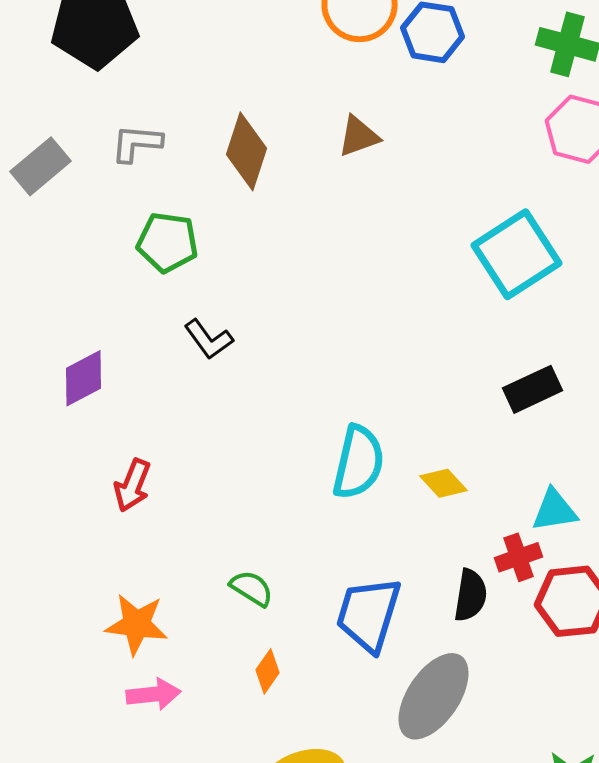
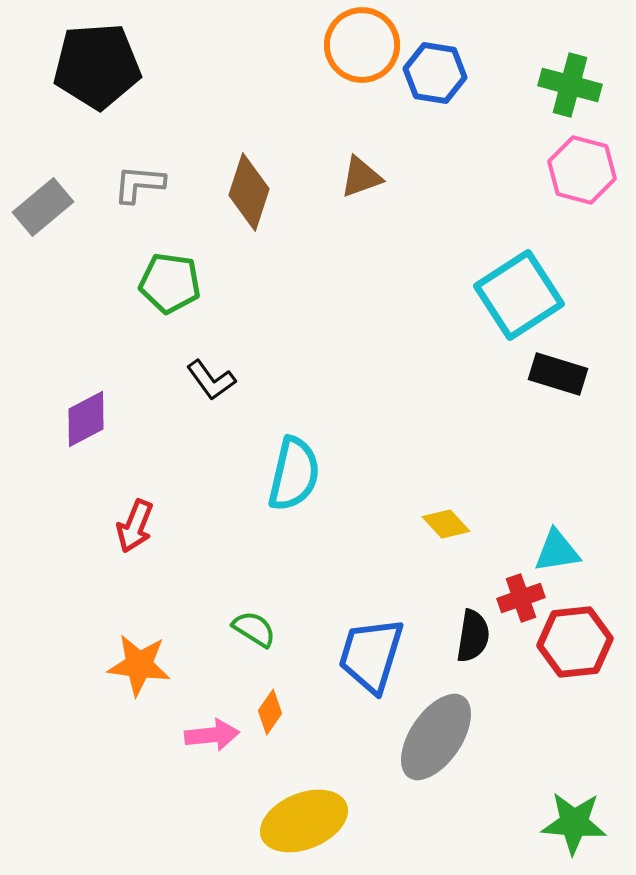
black rectangle: (532, 389) -> (558, 374), moved, turned 42
cyan semicircle: (358, 462) -> (294, 474), moved
pink arrow: (154, 694) -> (212, 735), moved

